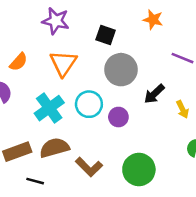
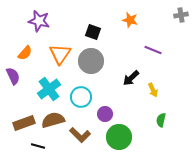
purple star: (56, 21) -> (39, 21), moved
gray circle: (121, 70) -> (91, 61), moved
cyan circle: (89, 104) -> (81, 97), moved
purple circle: (118, 117) -> (105, 114), moved

